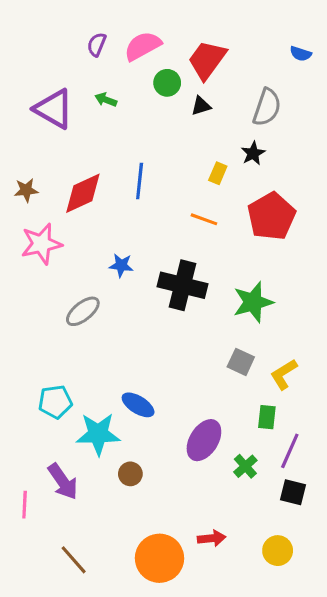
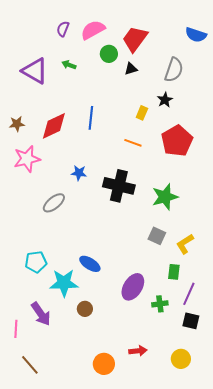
blue semicircle: (301, 54) -> (196, 35), size x1.5
green cross: (245, 466) -> (160, 304), turned 35
orange circle: (159, 558) -> (104, 364), size x0.7
brown line: (74, 560) -> (30, 365), moved

